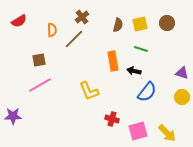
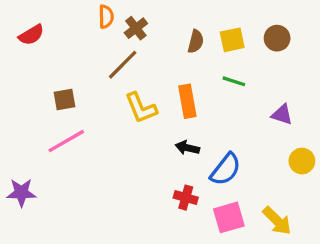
orange semicircle: (52, 30) -> (106, 17), moved
black arrow: (134, 71) -> (187, 148), moved
purple triangle: (182, 73) -> (282, 115), moved
yellow L-shape: (89, 91) -> (141, 108), moved
blue semicircle: (147, 92) -> (226, 169), moved

